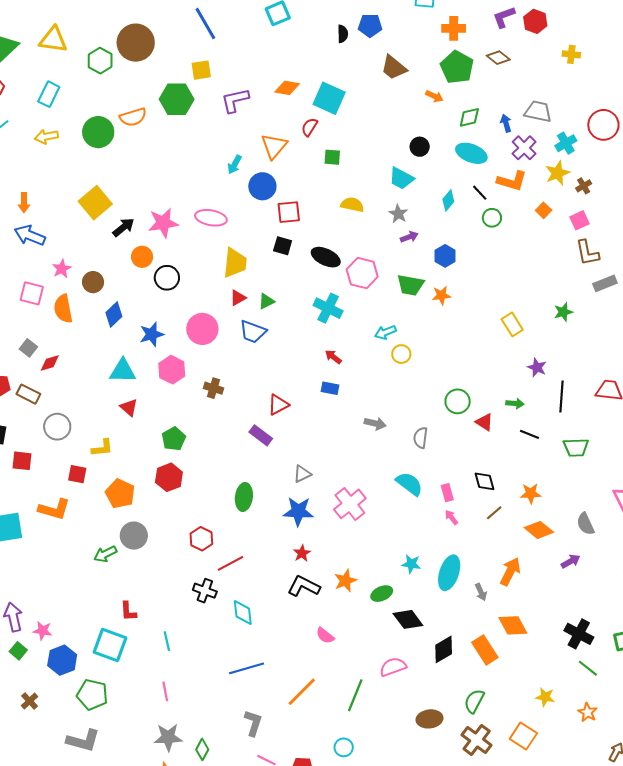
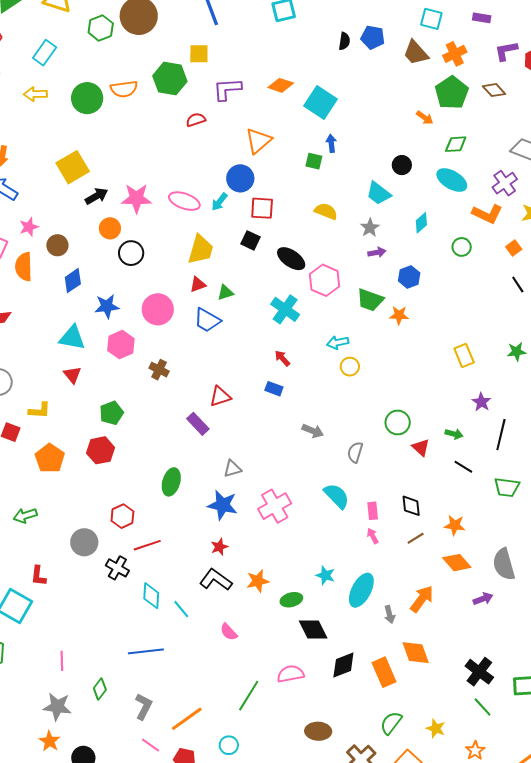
orange cross: (454, 28) -> (455, 54), turned -35
brown trapezoid: (394, 68) -> (416, 53), moved
blue arrow: (506, 123) -> (331, 143), moved
red semicircle: (310, 127) -> (196, 120), moved, turned 30
cyan arrow: (234, 165) -> (219, 202), moved
black line: (480, 193) -> (518, 284), moved
gray semicircle: (585, 524) -> (504, 564), size x1.4
gray circle: (134, 536) -> (84, 542), moved
cyan line: (167, 641) -> (181, 609), moved, turned -36
orange line: (302, 692) -> (187, 719), moved
green semicircle: (474, 701) -> (391, 723), moved
green diamond: (202, 749) -> (100, 689), moved

